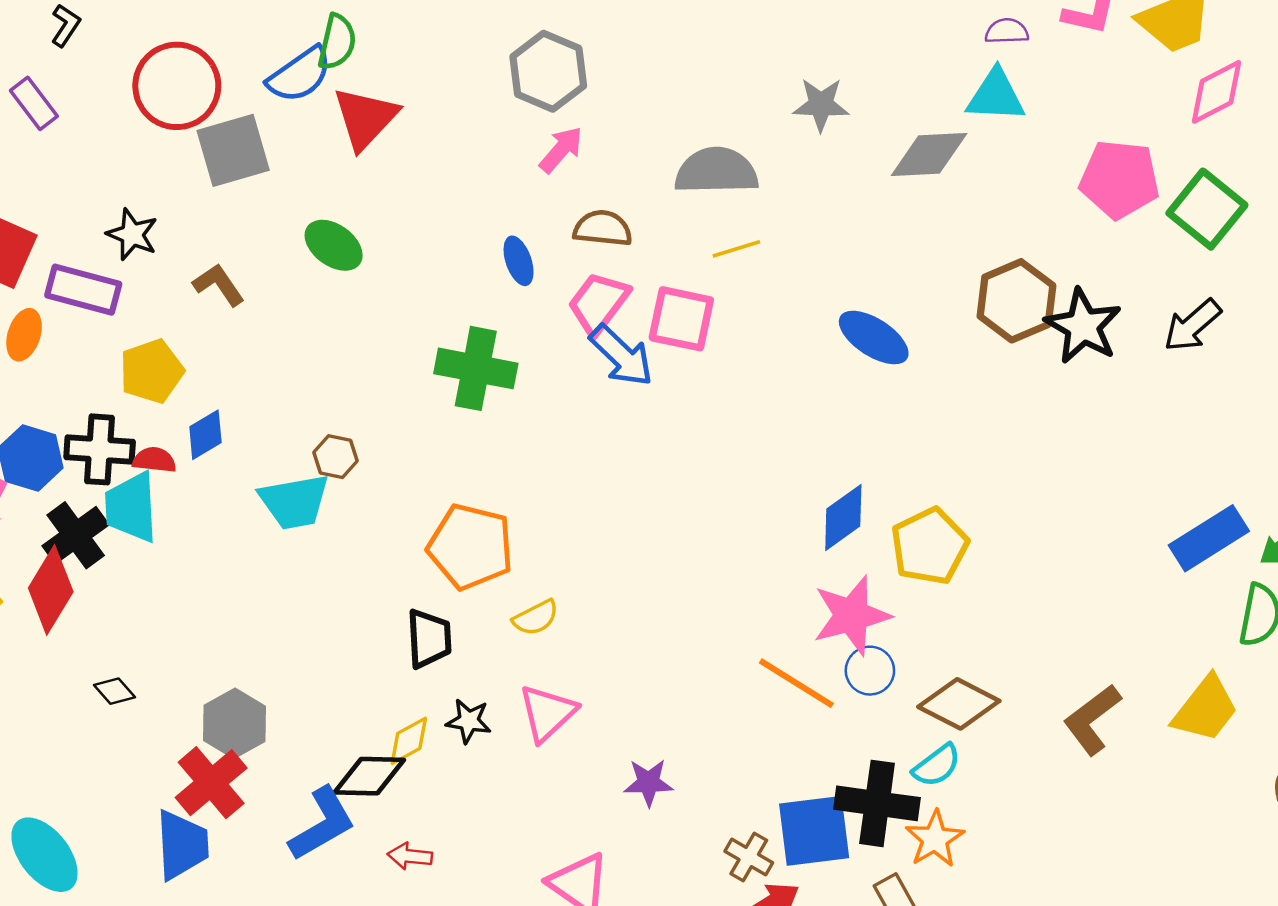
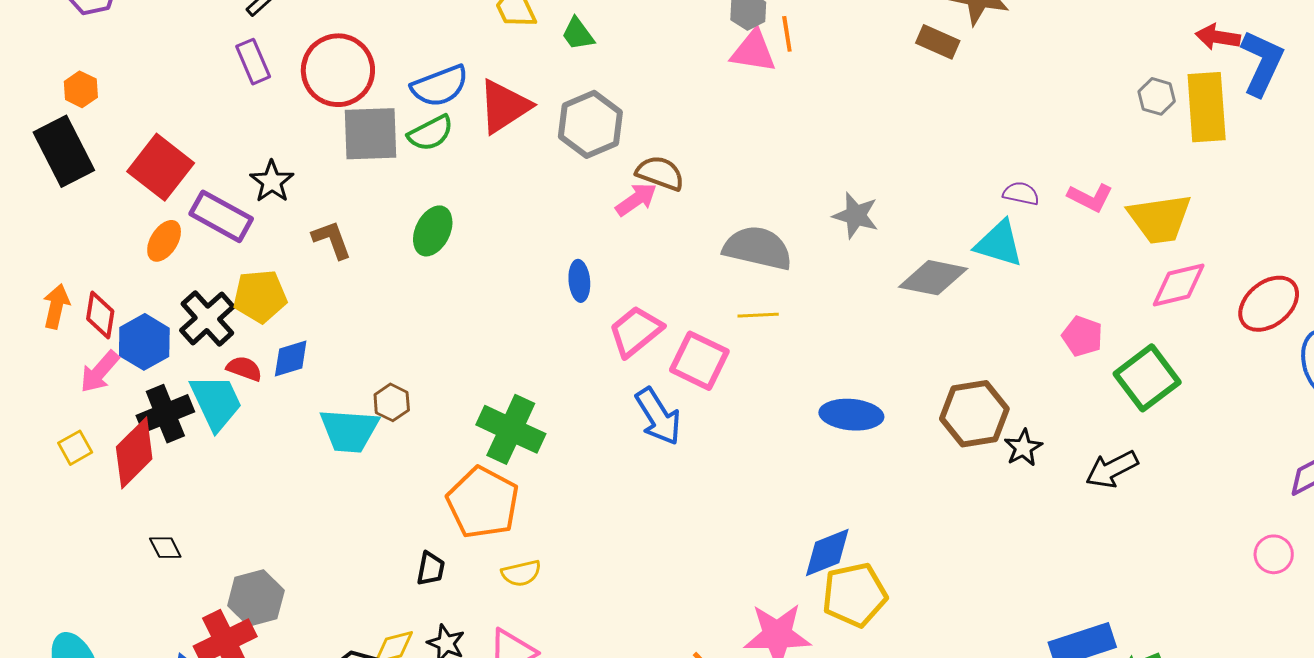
green semicircle: (337, 42) -> (431, 133), moved, turned 36
gray hexagon: (548, 71) -> (590, 124), moved
purple rectangle: (34, 103) -> (253, 62), moved
red triangle: (365, 118) -> (504, 106), moved
pink pentagon: (1119, 179) -> (1082, 336), size x0.6
brown semicircle: (603, 228) -> (660, 173), moved
green ellipse: (334, 245) -> (433, 231), turned 66
black star: (1083, 326) -> (1023, 448), size x0.6
blue ellipse: (874, 338) -> (851, 415), turned -42
blue arrow: (621, 356) -> (658, 416), moved
green cross: (476, 368) -> (511, 429), moved
black cross: (100, 449) -> (207, 318), moved, turned 30
cyan trapezoid: (131, 507) -> (216, 402), turned 144
blue diamond: (843, 517) -> (827, 553), moved
black trapezoid: (429, 639) -> (431, 569), size x0.7

